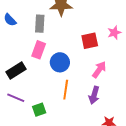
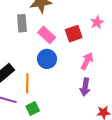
pink rectangle: (39, 50) -> (47, 35), moved, turned -60
orange line: (66, 90) -> (27, 83), moved

